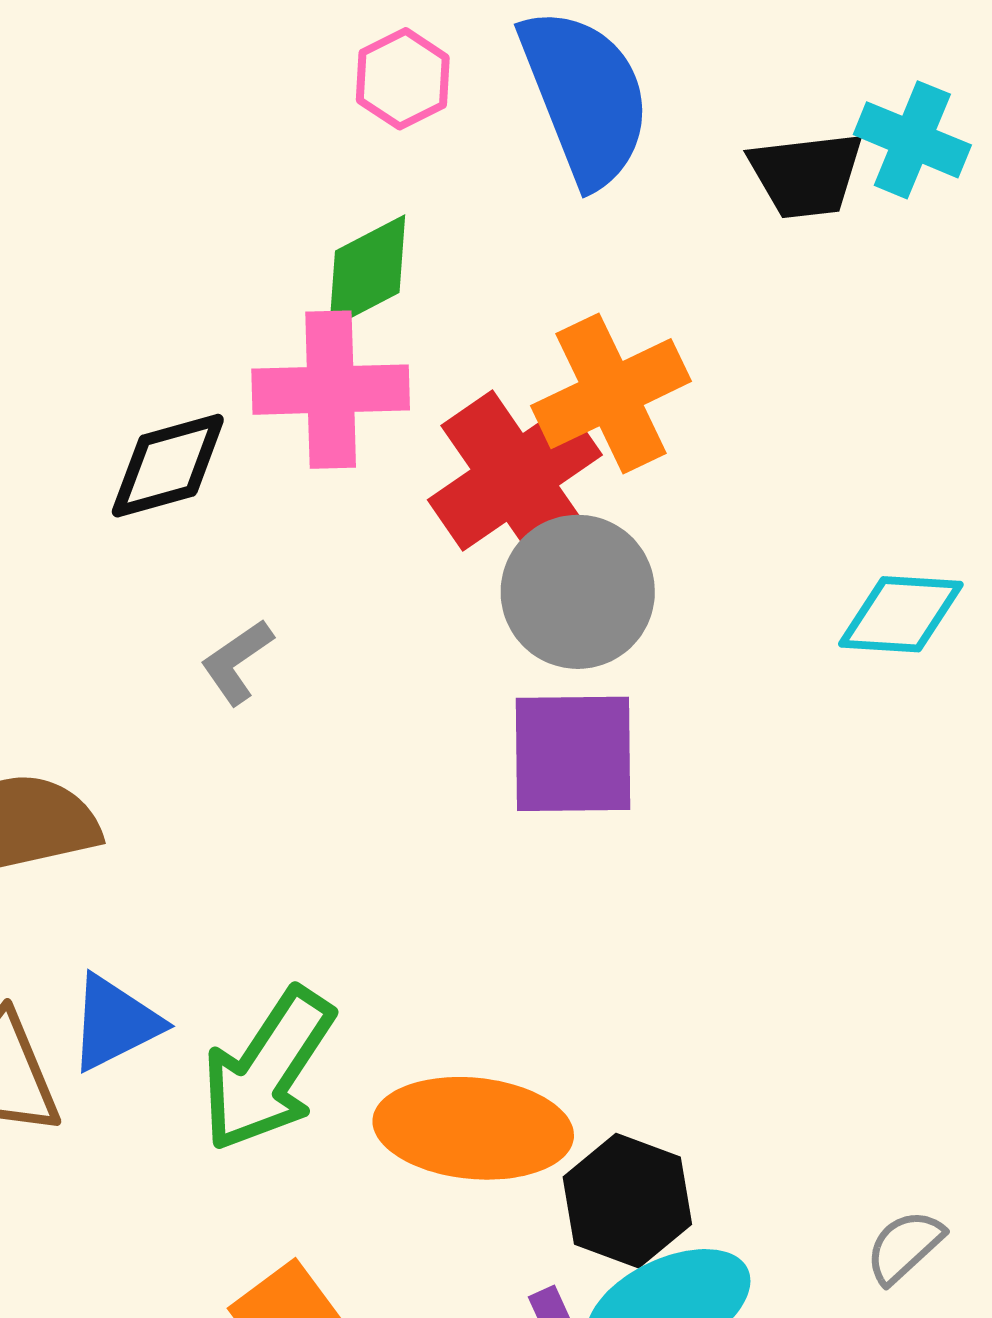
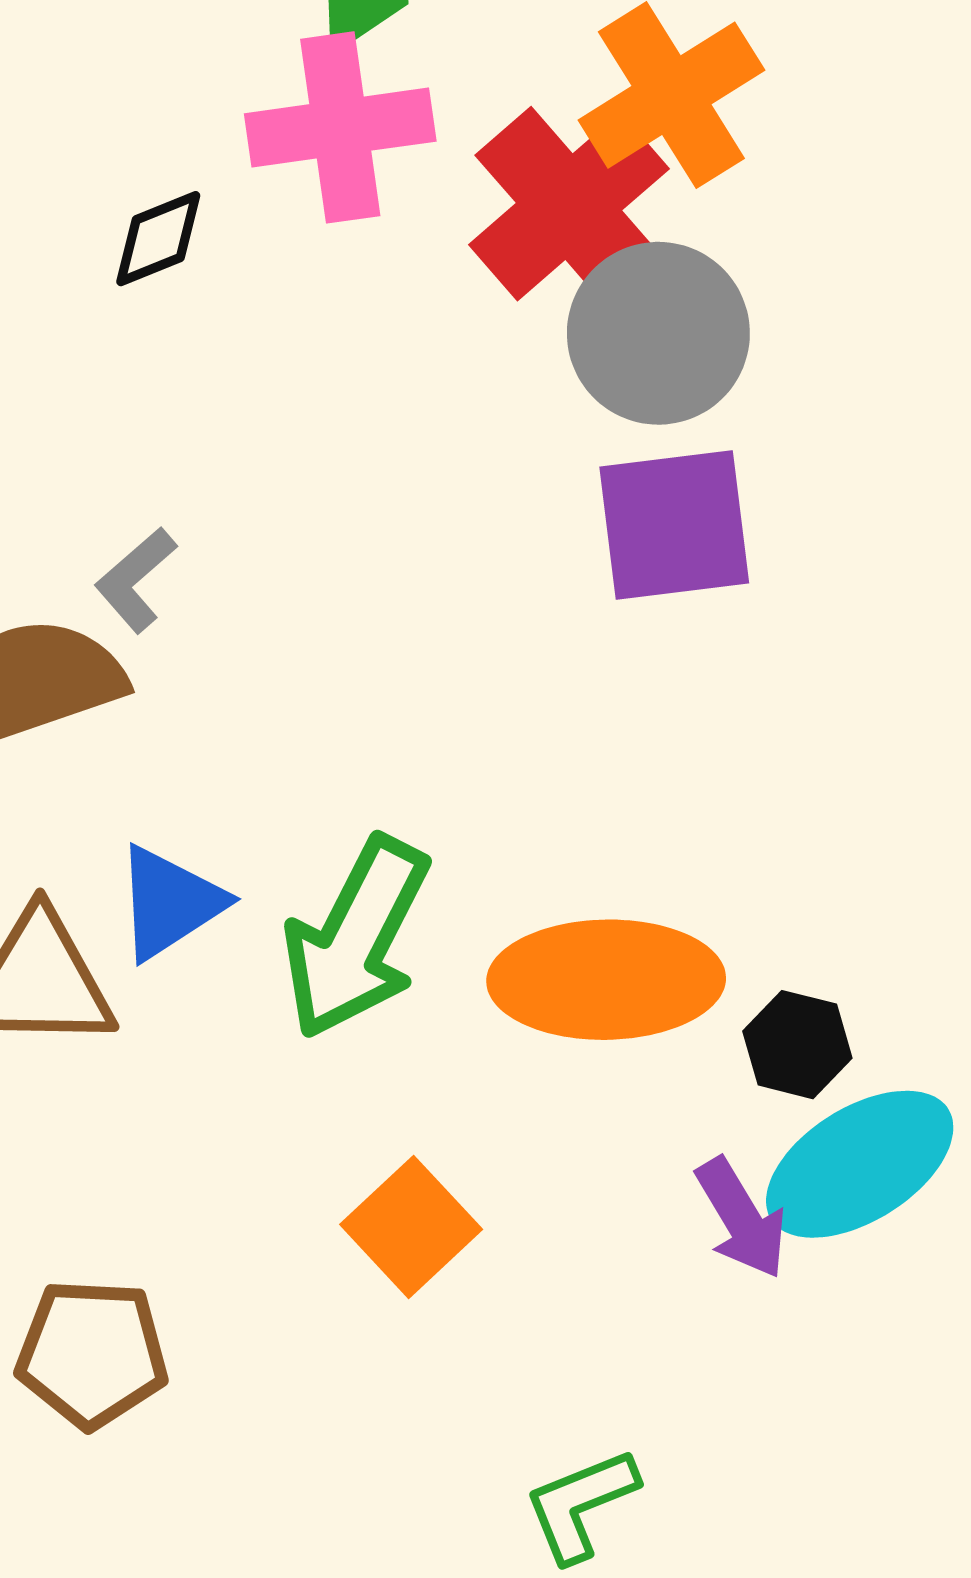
black diamond: (168, 466) -> (158, 239), size x0.7
gray L-shape: (237, 662) -> (136, 580), moved
black hexagon: (627, 1201) -> (797, 1045), size x0.7

